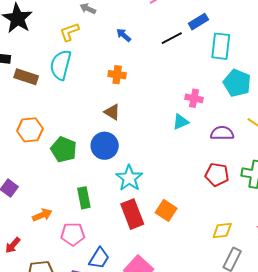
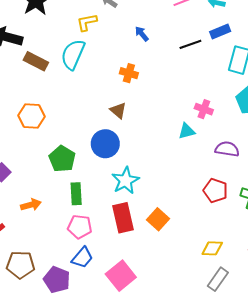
green pentagon: (64, 150) -> (62, 159), moved
pink pentagon: (73, 234) -> (80, 227), moved

